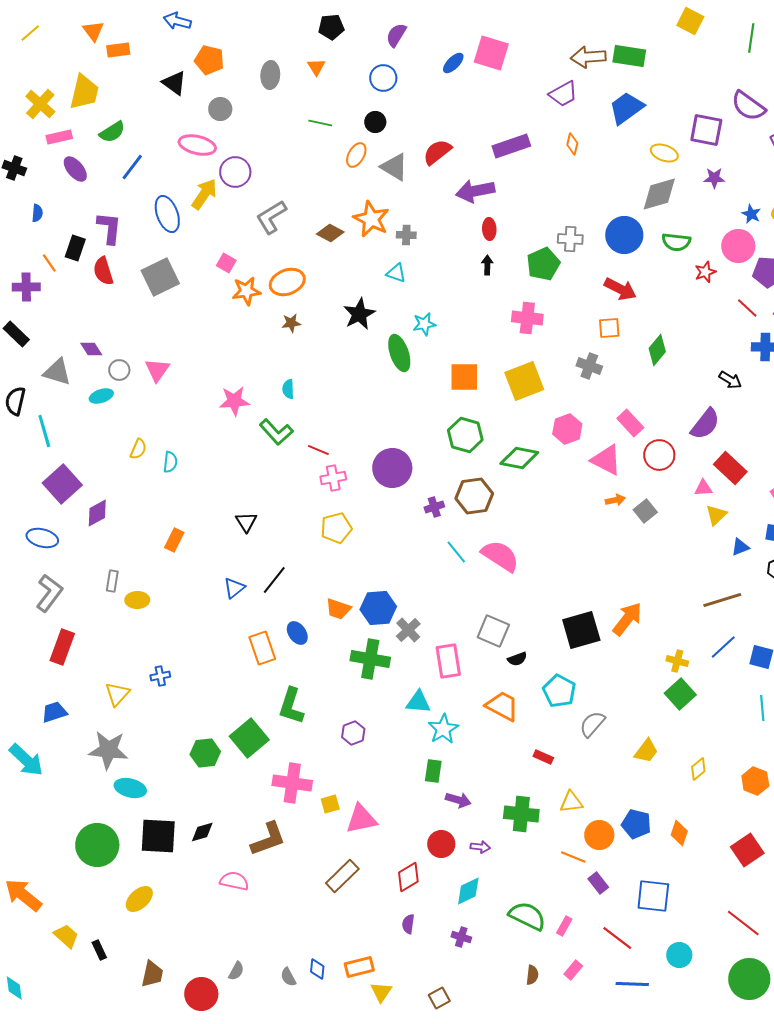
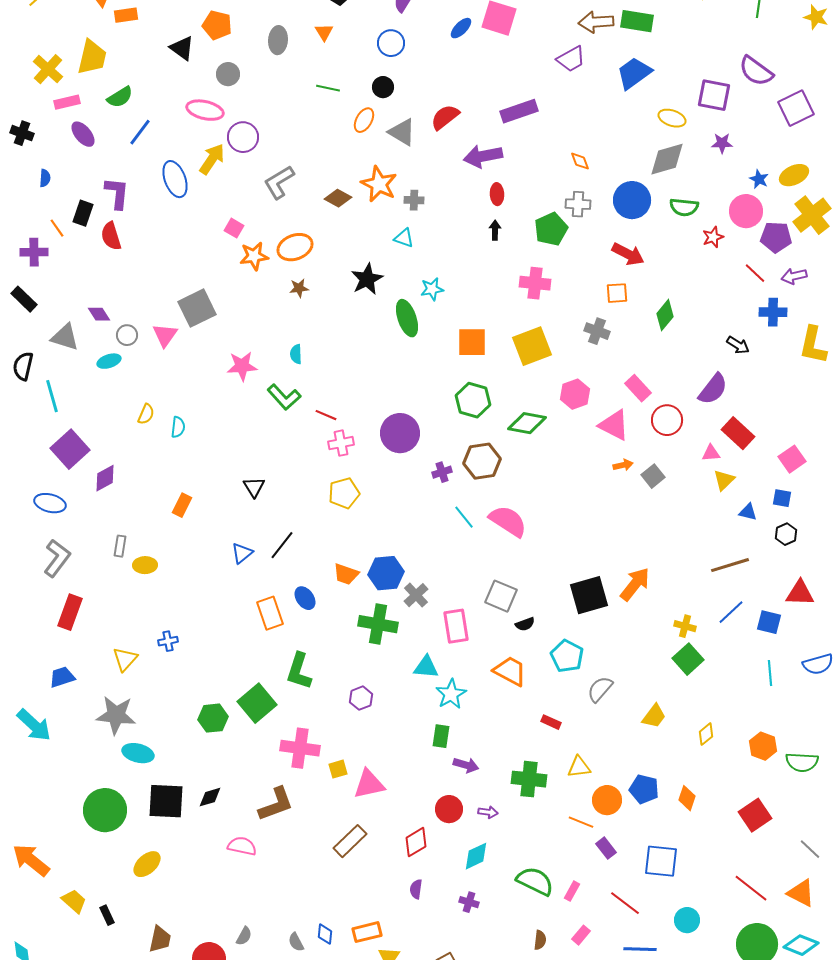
orange diamond: (572, 144) -> (580, 161), moved, turned -35
gray square: (160, 277) -> (197, 308), moved
blue triangle: (740, 547) -> (748, 512), turned 36

